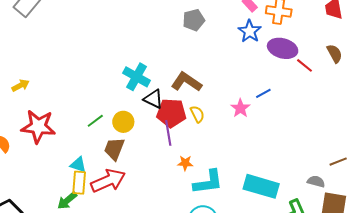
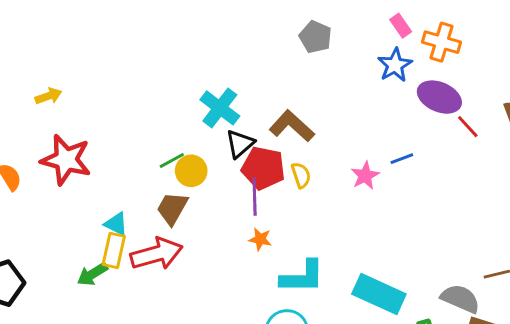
gray pentagon: (194, 20) -> (315, 37), turned 30
black triangle: (153, 99) -> (240, 144), turned 45
green line: (95, 121) -> (172, 160), moved
orange star: (185, 163) -> (260, 239), moved
gray semicircle: (316, 181) -> (460, 299), size x1.5

